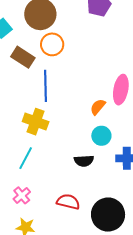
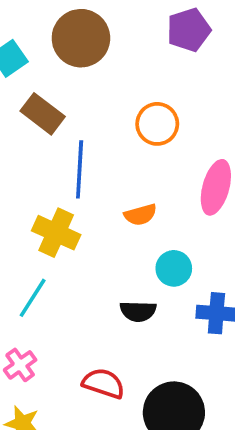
orange circle: (52, 44) -> (157, 124), moved
orange semicircle: (98, 107) -> (140, 215), moved, turned -150

